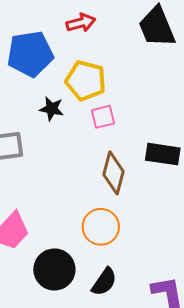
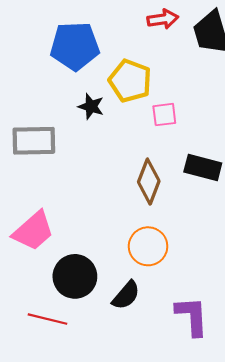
red arrow: (81, 23) -> (163, 19), moved
pink square: (103, 117) -> (164, 115), moved
orange circle: (101, 227) -> (148, 246), moved

